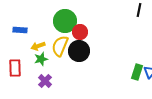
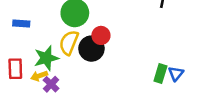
red circle: (80, 32) -> (101, 35), moved
yellow arrow: (38, 46) -> (39, 76), moved
green star: (41, 59) -> (46, 58), size x1.5

